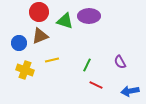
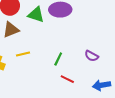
purple semicircle: (120, 62) -> (91, 56), turned -32

